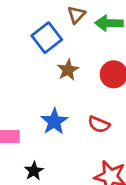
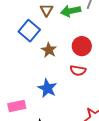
red semicircle: (99, 124) -> (78, 71), moved

